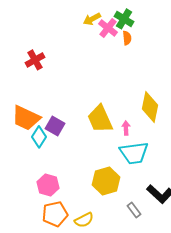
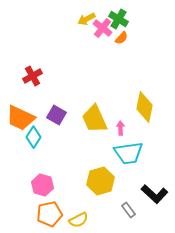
orange semicircle: (127, 38) -> (122, 38), turned 48
red cross: (35, 60) -> (32, 76), moved
purple square: (55, 126) -> (56, 115), moved

